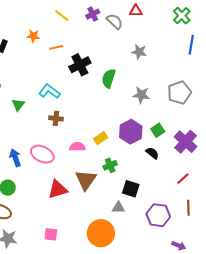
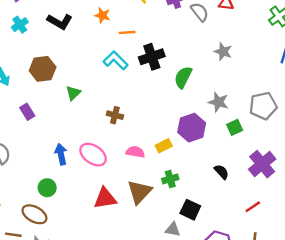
cyan L-shape: (49, 91) -> (115, 60), moved
green square: (158, 130) -> (235, 127), moved
purple hexagon: (131, 132) -> (192, 128), moved

